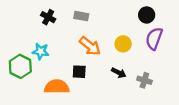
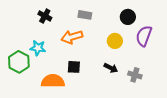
black circle: (147, 15) -> (128, 17), moved
gray rectangle: (81, 16) -> (85, 15), moved
orange arrow: (90, 46) -> (72, 37), moved, turned 125

